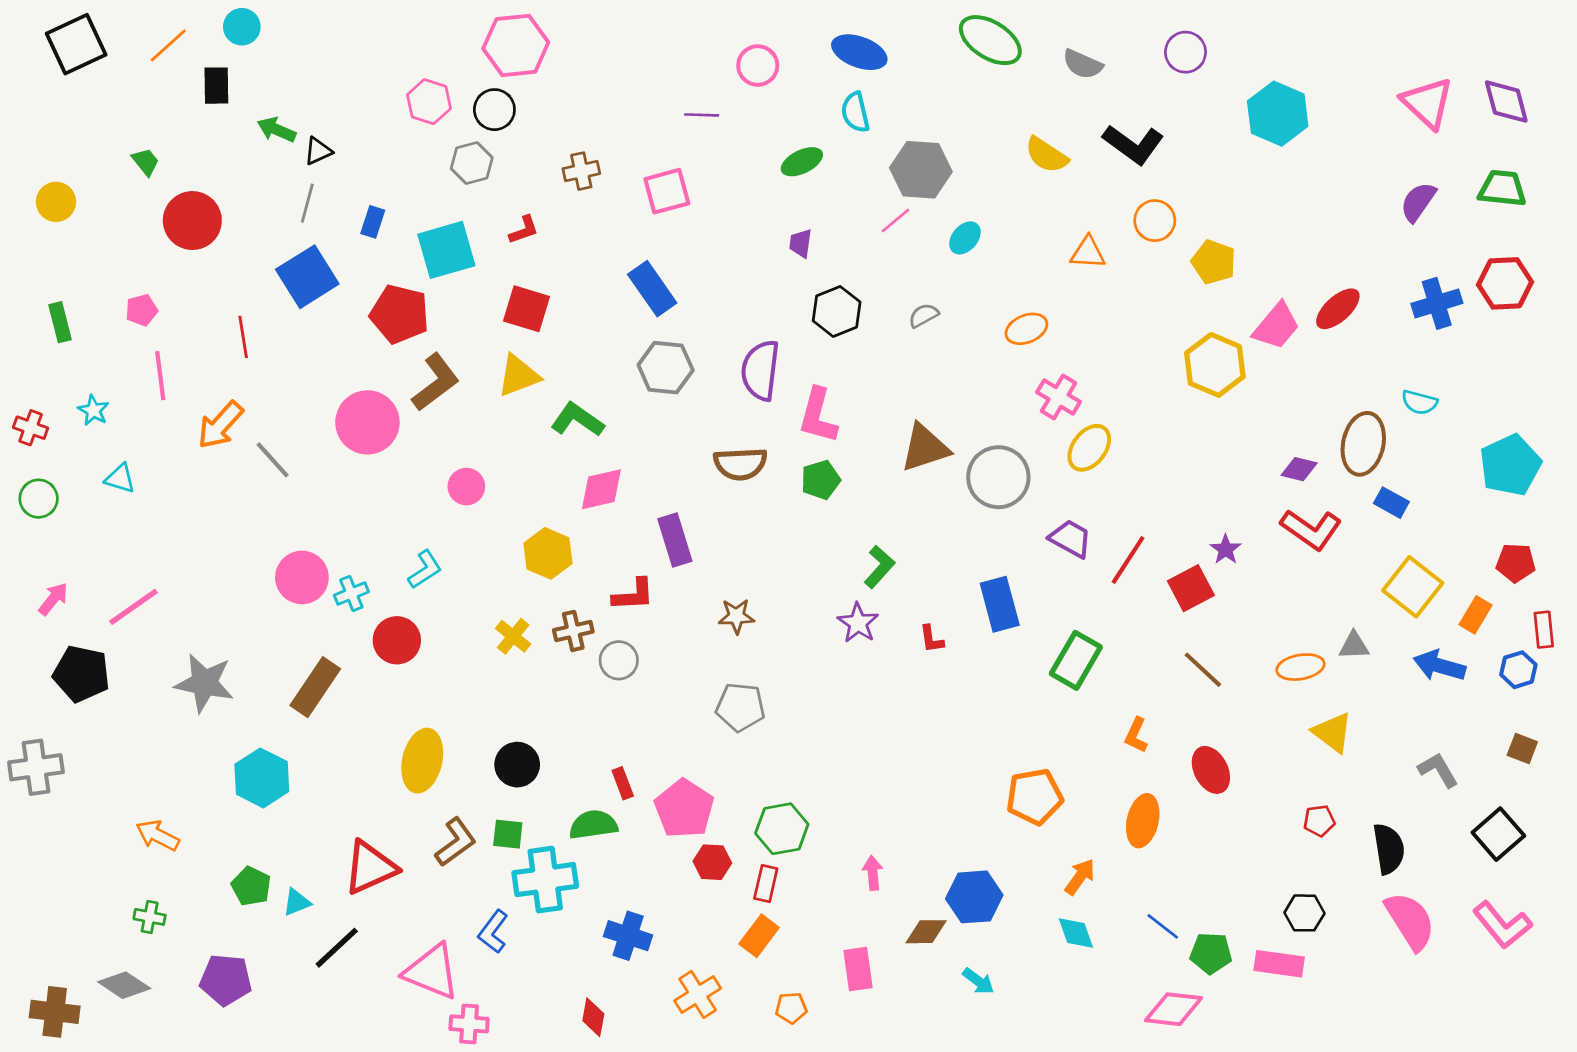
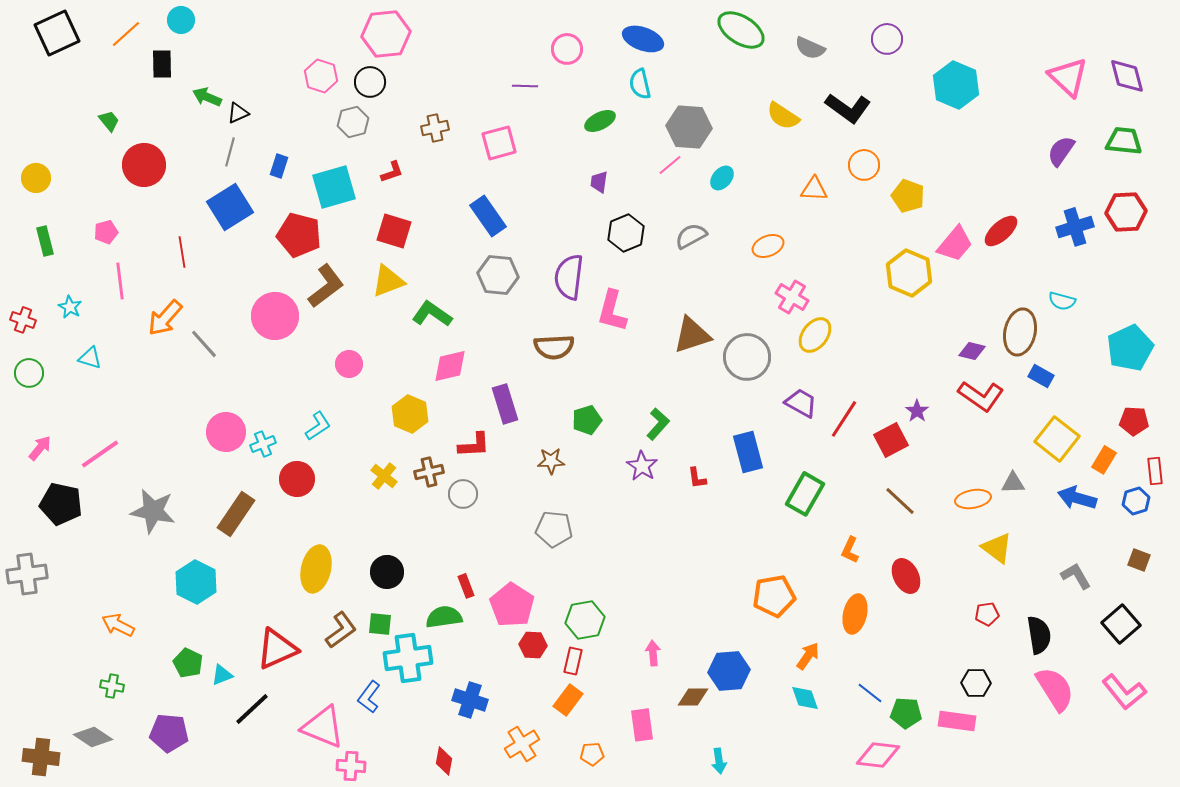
yellow circle: (56, 202) -> (36, 178), moved
gray semicircle: (924, 315) -> (691, 236), size x1.4
green pentagon: (821, 480) -> (587, 420), moved
cyan arrow: (978, 981) -> (719, 761), moved, turned 45

